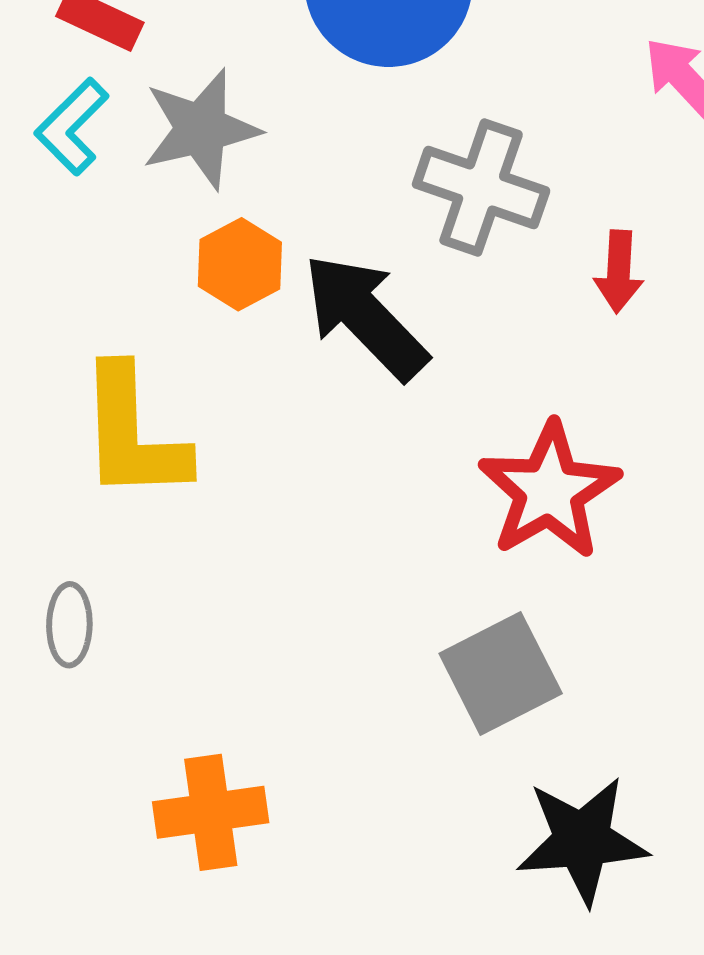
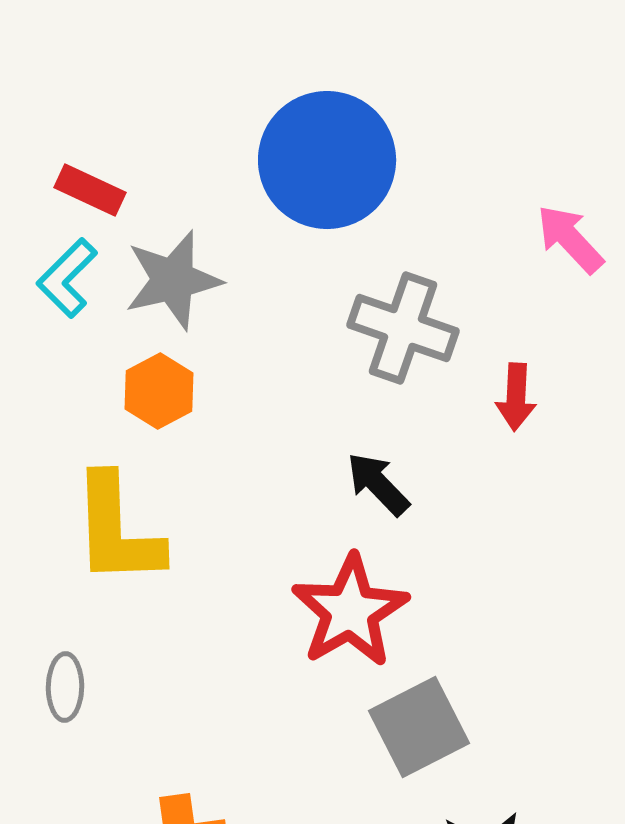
orange hexagon: (240, 264) -> (159, 391), moved
black arrow: (365, 317) -> (378, 484), moved, size x0.6
red star: (549, 491) -> (350, 611), moved

